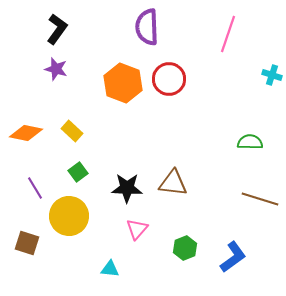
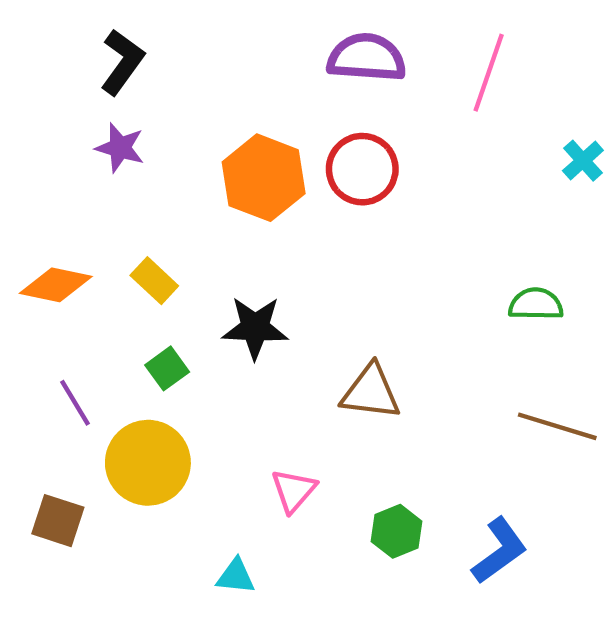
purple semicircle: (147, 27) -> (367, 58), moved, turned 96
cyan cross: (272, 75) -> (583, 161), turned 30
black star: (127, 188) -> (255, 328), moved

